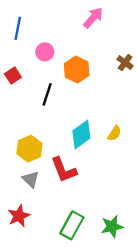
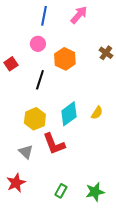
blue line: (18, 28) -> (44, 16), moved
yellow hexagon: (29, 149) -> (35, 119), moved
green rectangle: (72, 225) -> (61, 191), size x0.6

